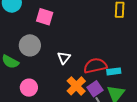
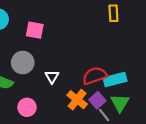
white triangle: (64, 58) -> (52, 77), moved
cyan rectangle: (114, 71) -> (115, 79), size x1.5

